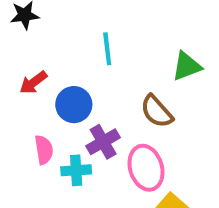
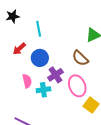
cyan line: (107, 49) -> (39, 29), moved

